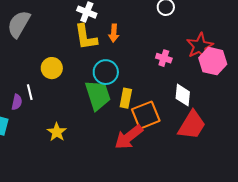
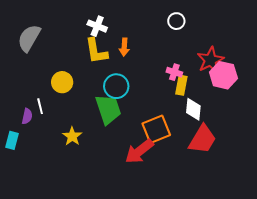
yellow rectangle: (126, 98) -> (181, 85), moved
yellow star: (57, 132) -> (72, 136), moved

